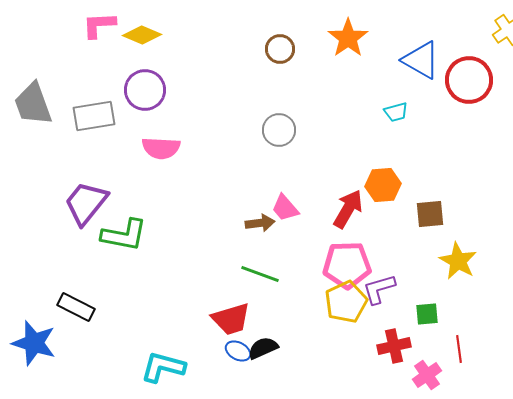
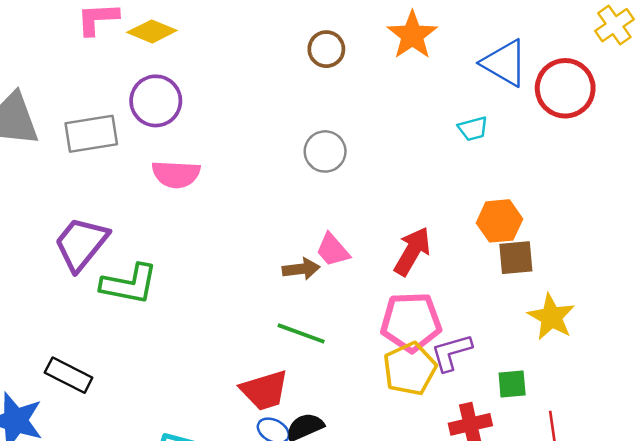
orange hexagon: (383, 185) -> (499, 221), moved

